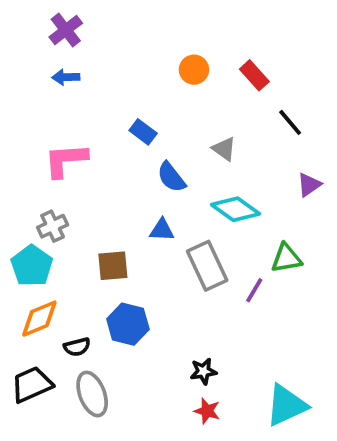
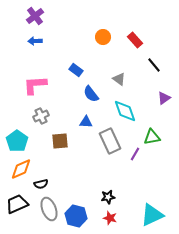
cyan diamond: (235, 209) -> (125, 111), turned 35
gray cross: (53, 226) -> (41, 116), moved
blue hexagon: (128, 324) -> (76, 216), moved

